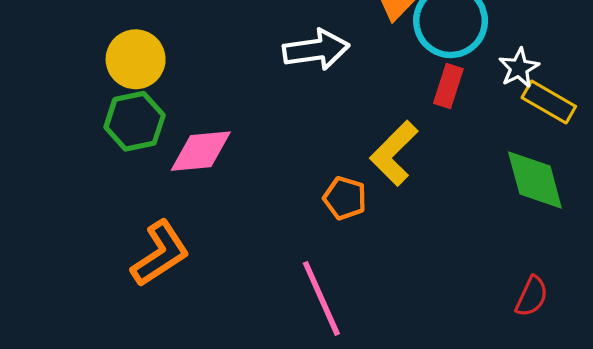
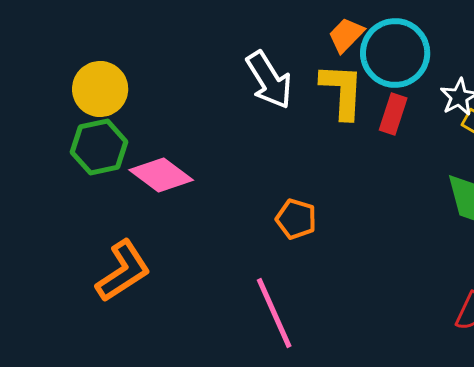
white arrow: (316, 50) -> (269, 80), turned 66
pink diamond: (201, 151) -> (161, 175), turned 42
yellow L-shape: (394, 153) -> (342, 91), moved, turned 138

